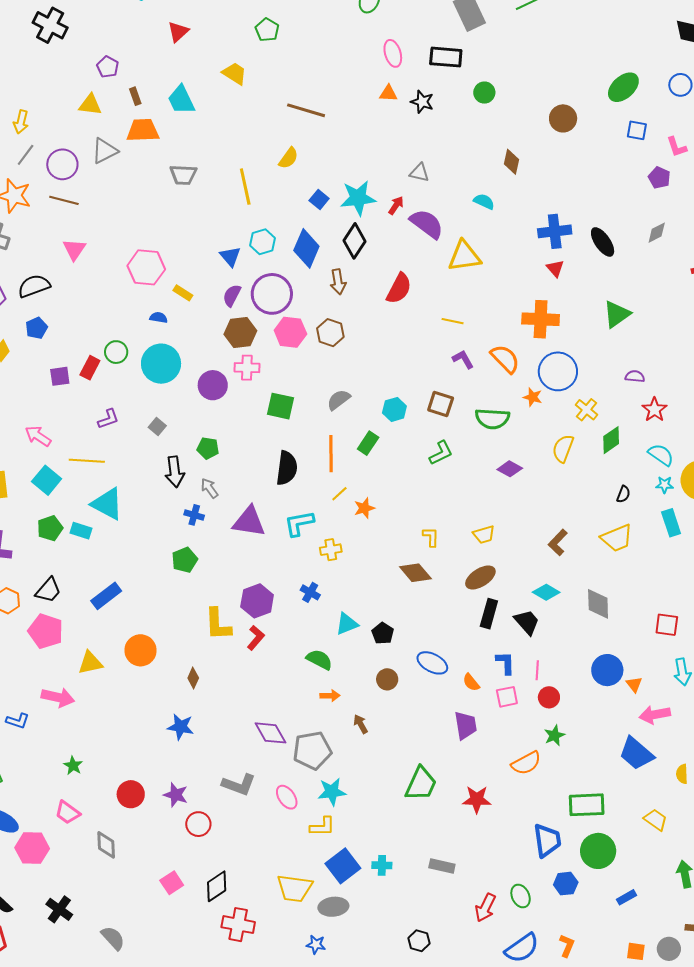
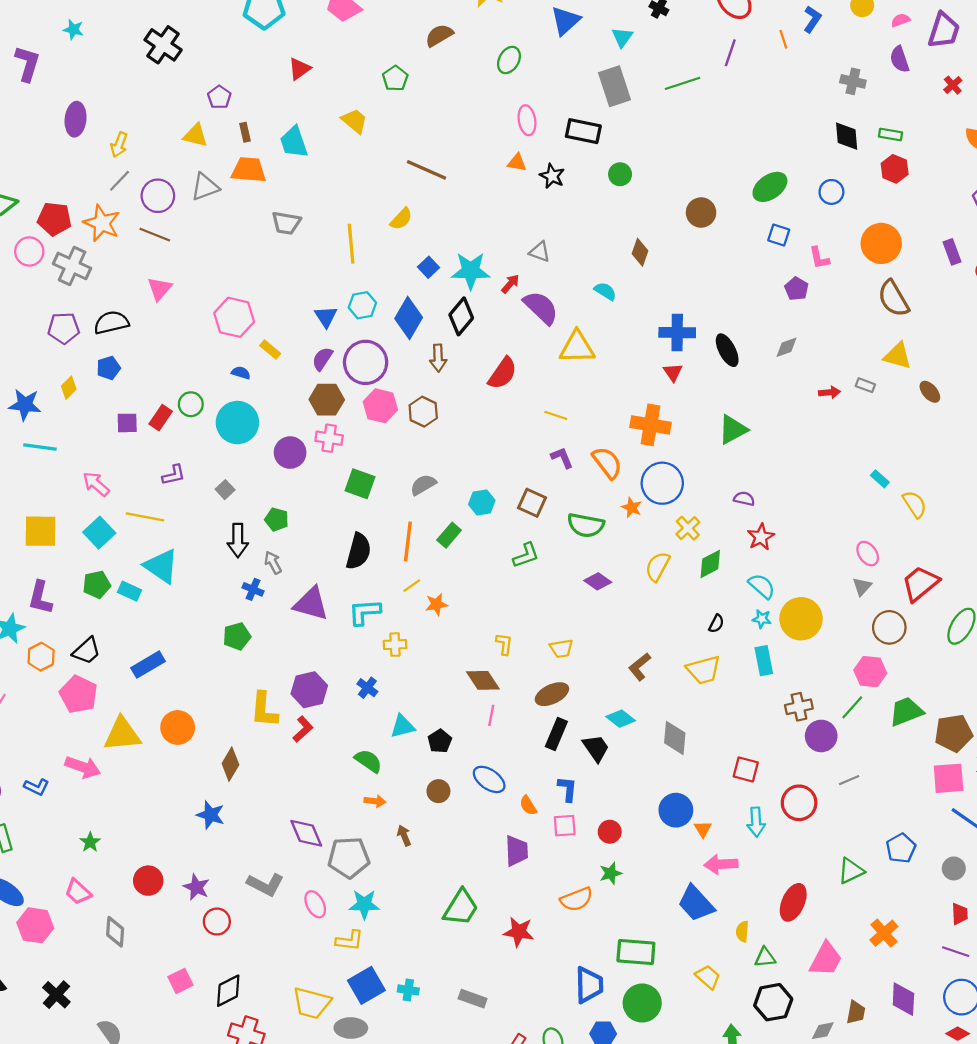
yellow triangle: (90, 663) -> (122, 734), size x1.4
pink line: (537, 670) -> (491, 715), moved
brown diamond: (193, 678) -> (230, 764), size x1.4

